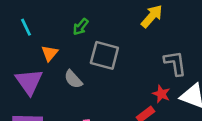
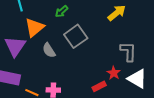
orange triangle: (50, 53) -> (34, 27), size x1.5
gray square: (104, 55) -> (76, 36), turned 30

